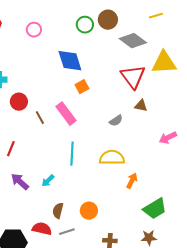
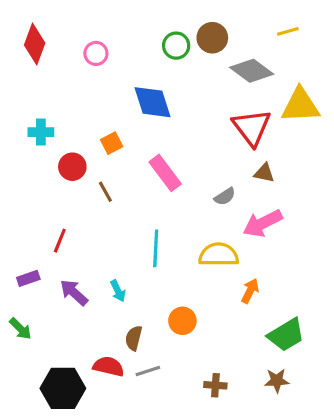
orange square: (82, 87) -> (112, 143), moved
pink rectangle: (66, 114) -> (165, 173), moved
pink arrow: (168, 138) -> (263, 223), moved, size x1.4
cyan arrow: (48, 181) -> (118, 291), turned -72
orange circle: (89, 211) -> (182, 321), moved

